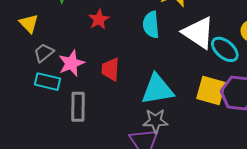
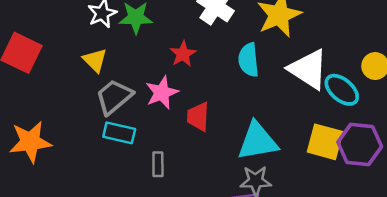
gray trapezoid: (44, 53) -> (114, 97), size x1.5
pink star: (71, 63) -> (162, 93), moved
gray rectangle: (78, 107) -> (158, 164), size x0.7

